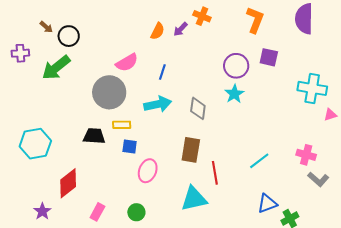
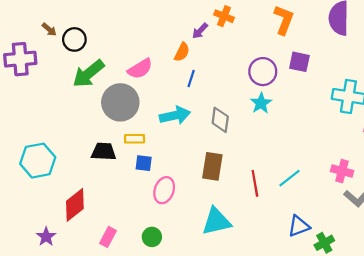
orange semicircle: (158, 31) -> (182, 52), moved
purple cross: (20, 53) -> (20, 59), size x1.6
green arrow: (56, 68) -> (88, 74), moved
blue line: (162, 72) -> (191, 79), moved
red line: (215, 173) -> (255, 183), moved

